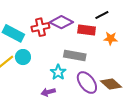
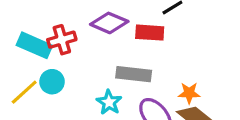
red cross: (40, 27) -> (62, 40), moved
orange star: (111, 38) -> (189, 93), moved

